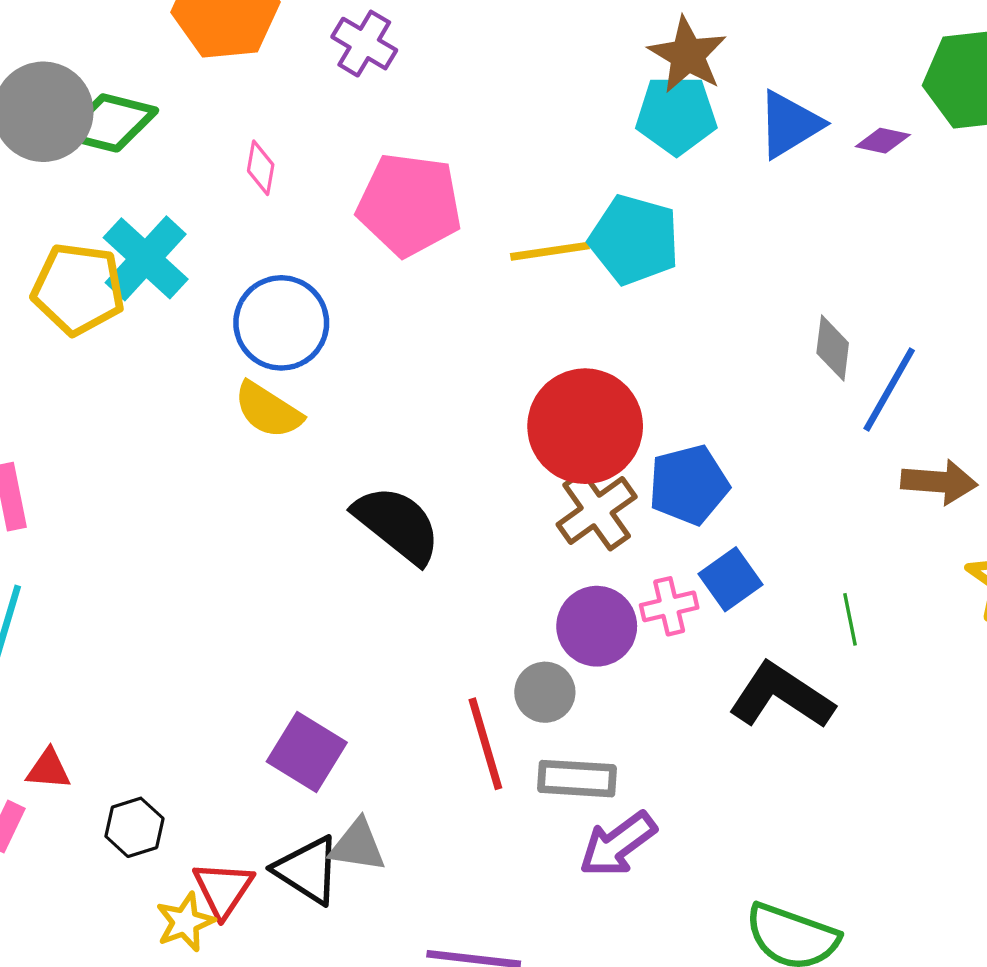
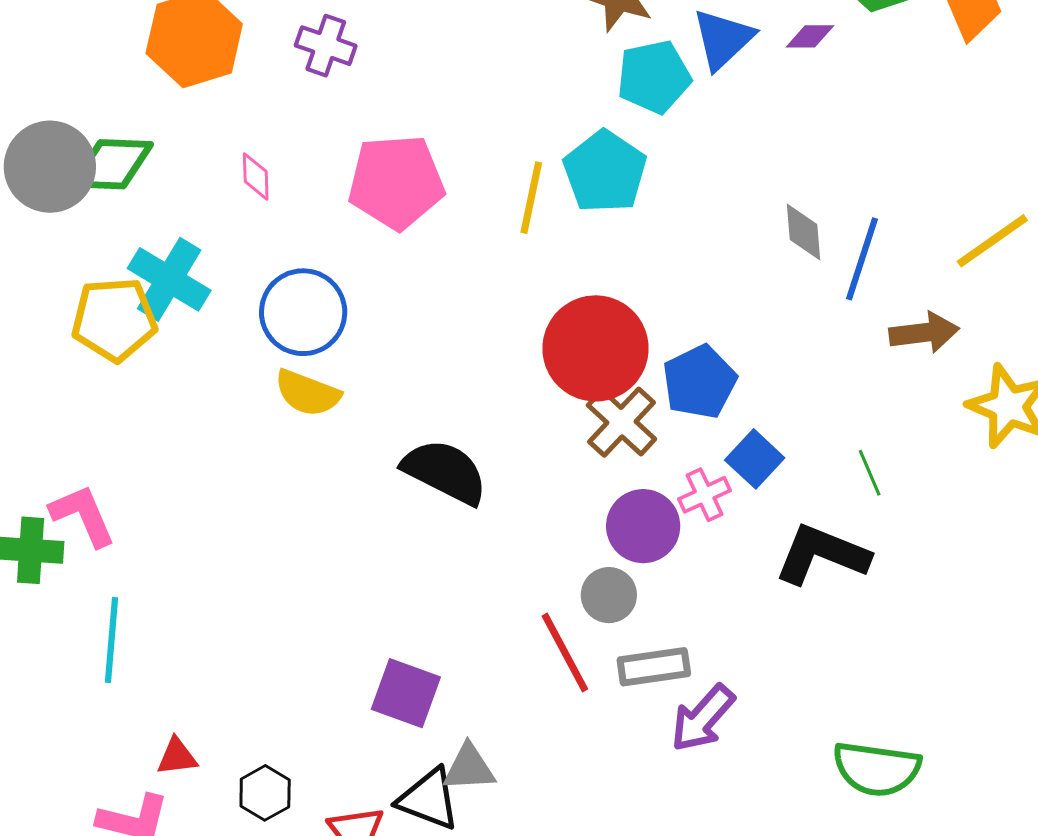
cyan pentagon: (676, 115) -> (654, 77), moved
cyan pentagon: (634, 240) -> (605, 172), turned 30
yellow line: (550, 251) -> (531, 198), turned -58

